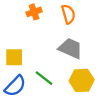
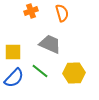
gray trapezoid: (71, 48) -> (50, 44), moved

